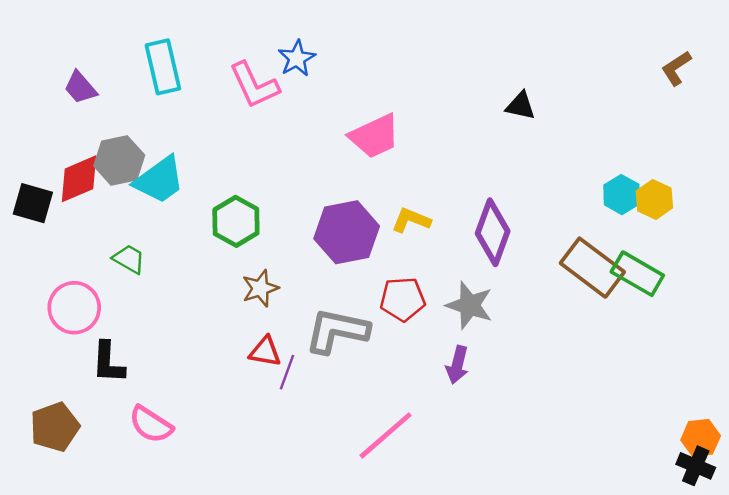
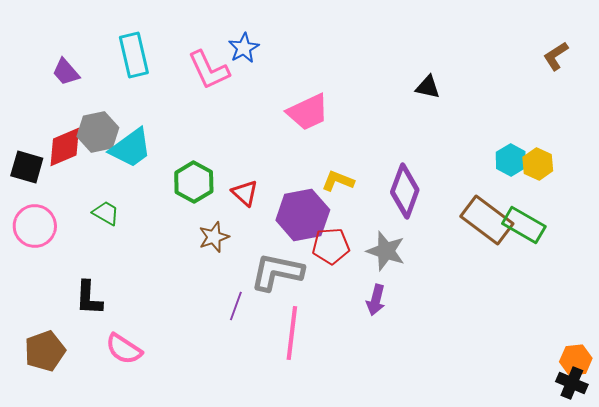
purple hexagon: (347, 232) -> (303, 215), moved
pink circle: (74, 308) -> (35, 226), moved
red triangle: (265, 351) -> (245, 193), moved, turned 32
pink line: (386, 435) -> (292, 333), moved, turned -42

